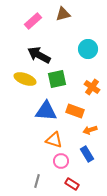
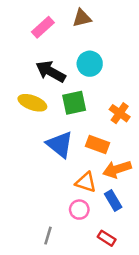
cyan circle: (88, 49) -> (90, 64), moved
blue triangle: (46, 111) -> (60, 144), turned 35
orange arrow: (90, 130) -> (117, 169), size x1.5
orange triangle: (54, 140) -> (86, 182), moved
red rectangle: (72, 184) -> (107, 238), moved

